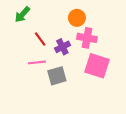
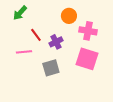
pink cross: (87, 38) -> (88, 31), moved
pink line: (37, 62) -> (24, 52), moved

